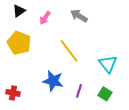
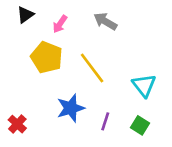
yellow pentagon: (19, 43) -> (47, 57), moved
blue star: (53, 81) -> (71, 108), turned -30
red cross: (13, 93) -> (17, 124), turned 32

